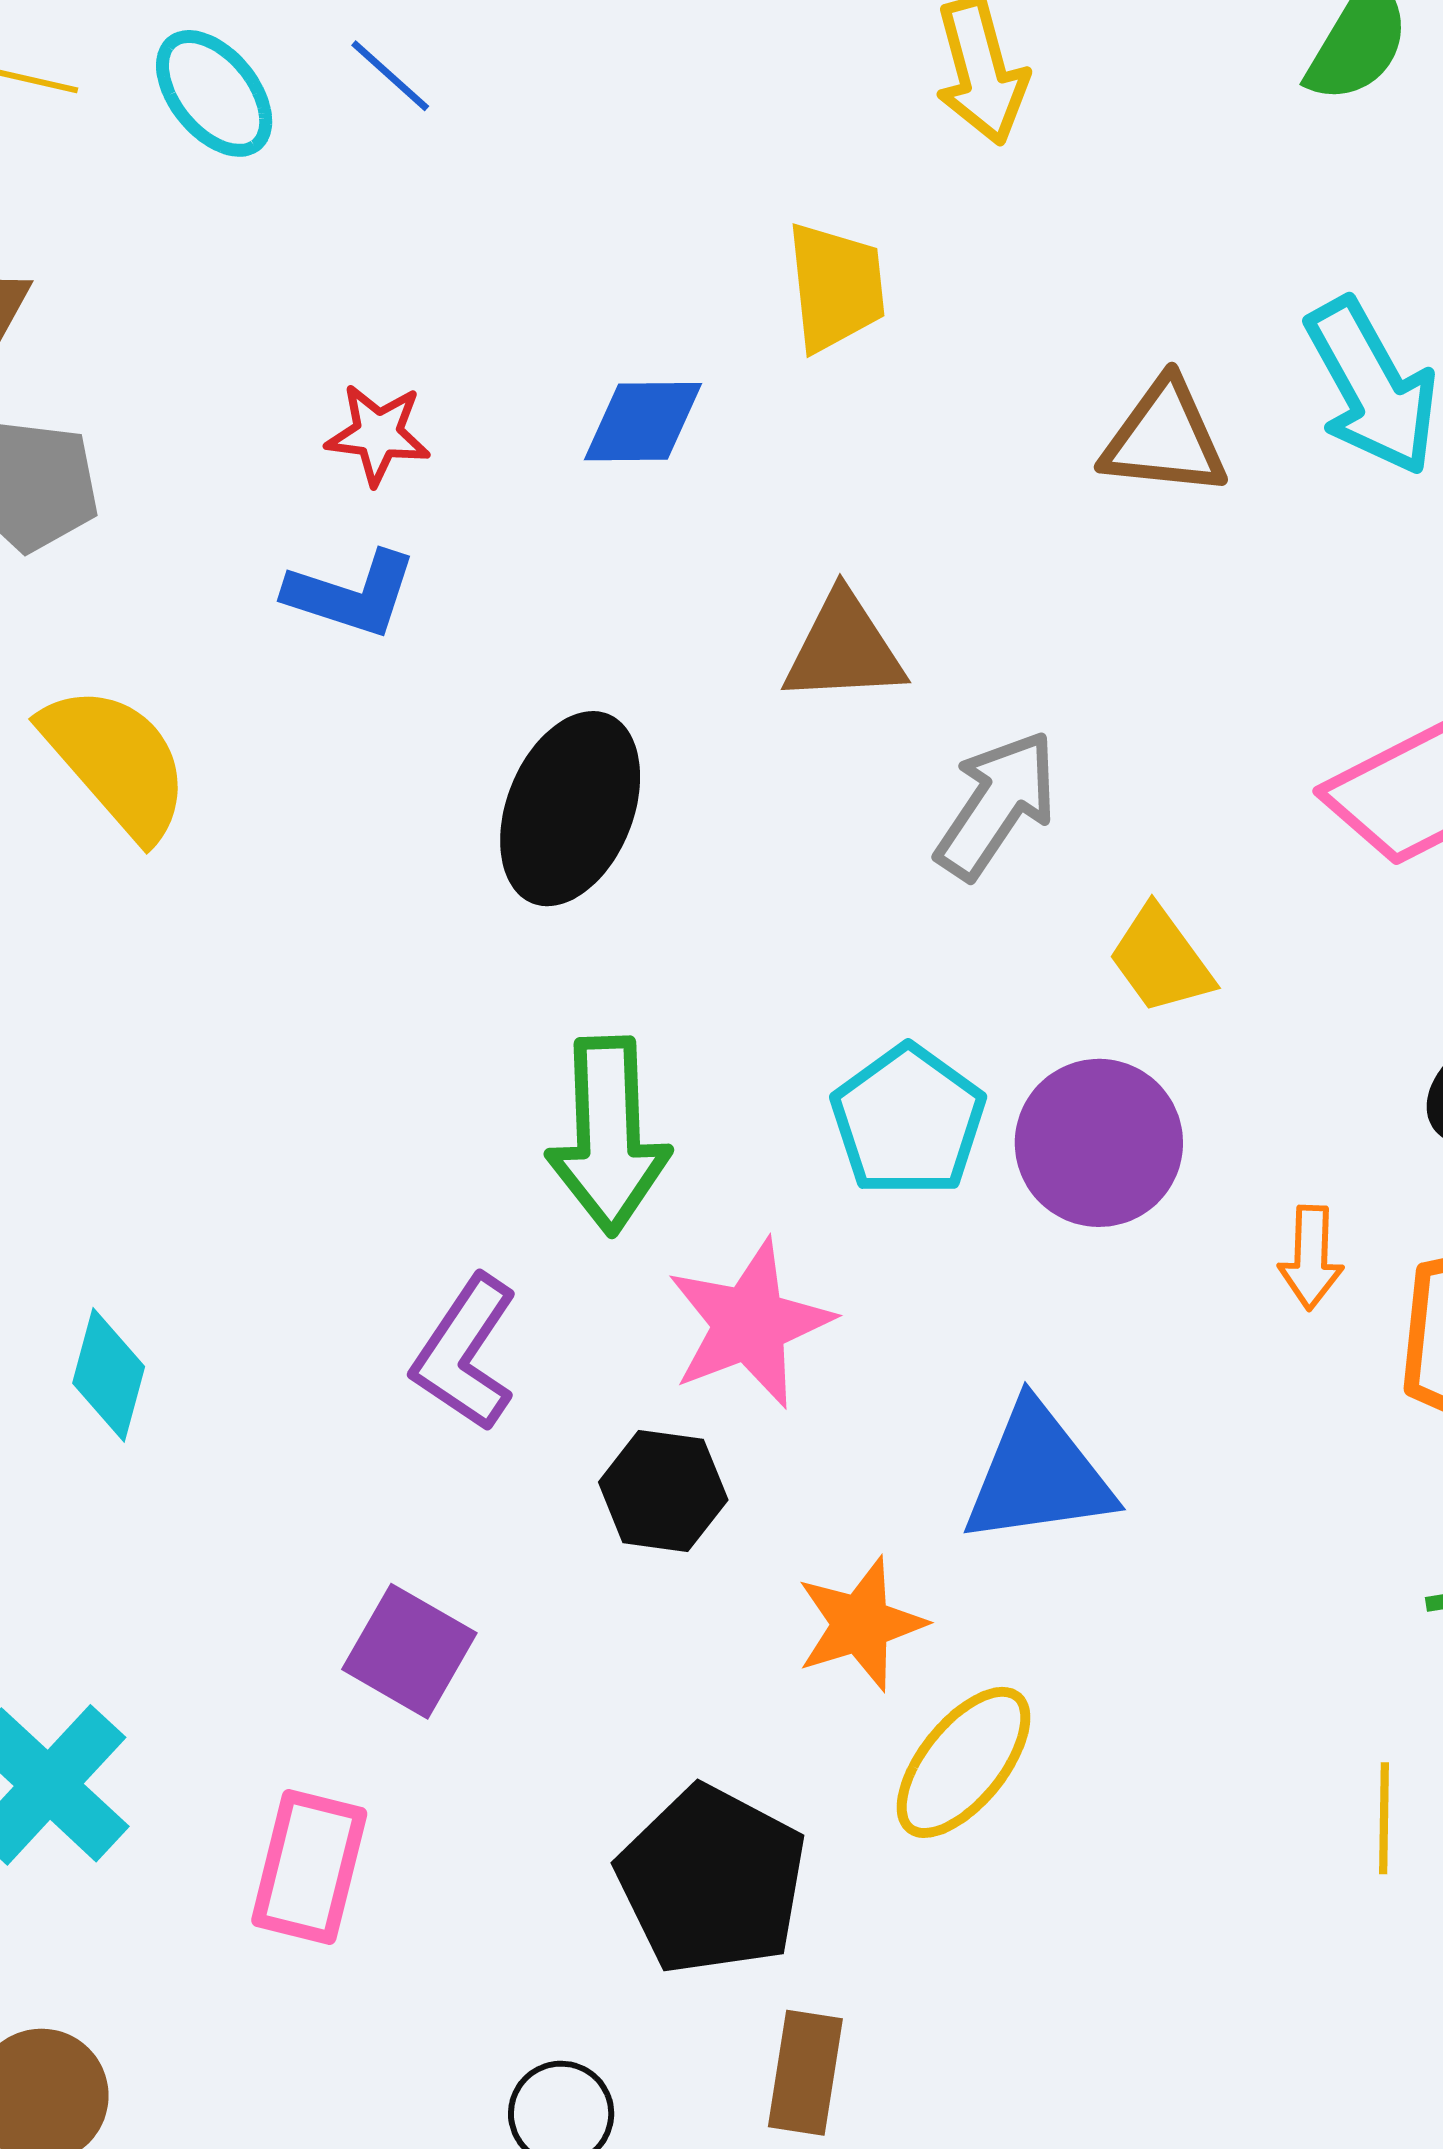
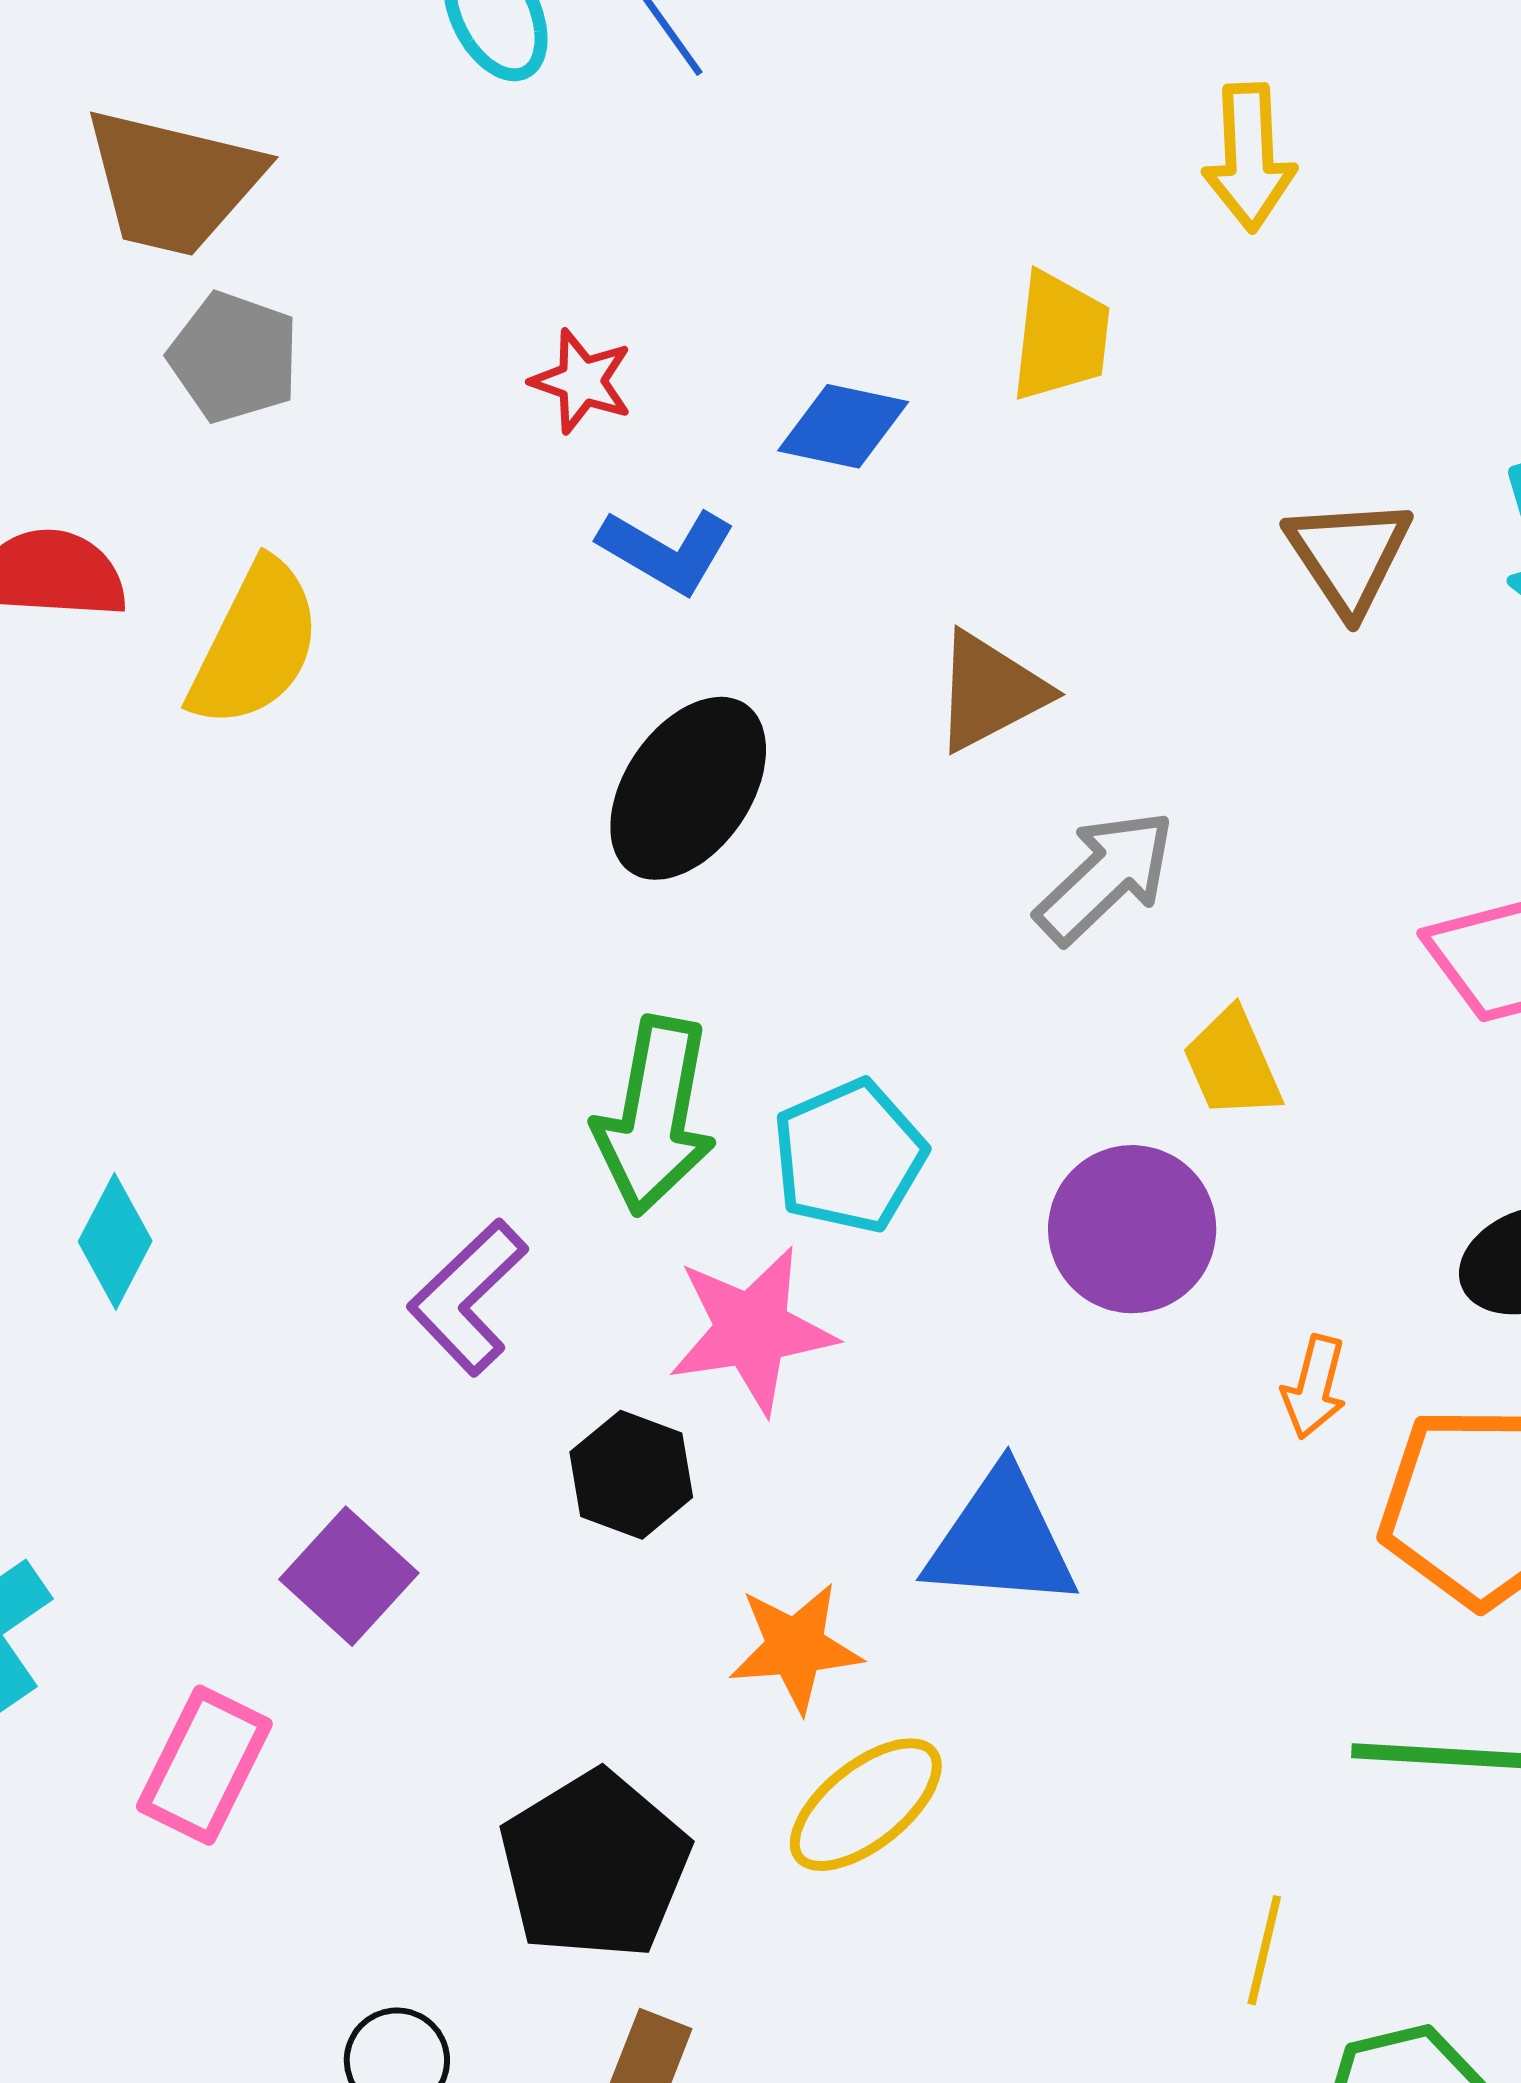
brown triangle: (1165, 438) -> (1349, 555), turned 38
blue L-shape: (351, 594) -> (667, 551), moved
brown triangle: (844, 649) -> (990, 691), turned -37
yellow semicircle: (116, 762) -> (255, 644), turned 55
cyan pentagon: (908, 1121) -> (849, 1156), moved

